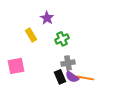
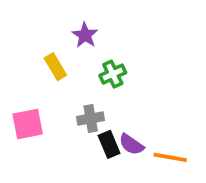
gray cross: (68, 63) -> (91, 118), moved
orange line: (85, 78) -> (170, 157), moved

